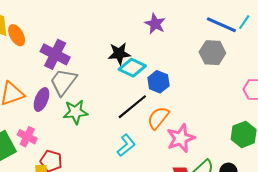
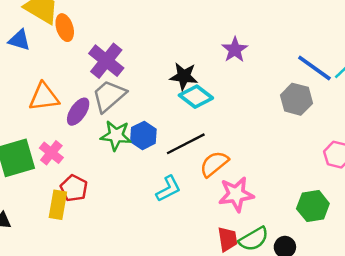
blue hexagon: (158, 82) -> (143, 135), moved

